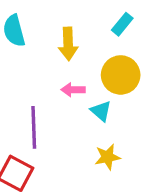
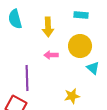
cyan rectangle: (122, 24) -> (81, 15), turned 56
cyan triangle: (101, 111) -> (93, 68), moved

